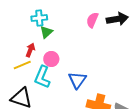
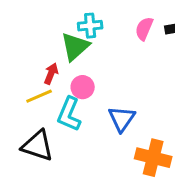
cyan cross: (39, 18) -> (90, 26), moved
green triangle: (46, 32) -> (75, 47), size x1.5

